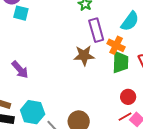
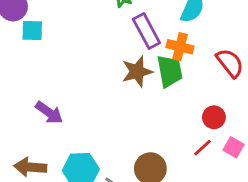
green trapezoid: (120, 62) -> (170, 71), moved
red line: (125, 117) -> (202, 148), moved

